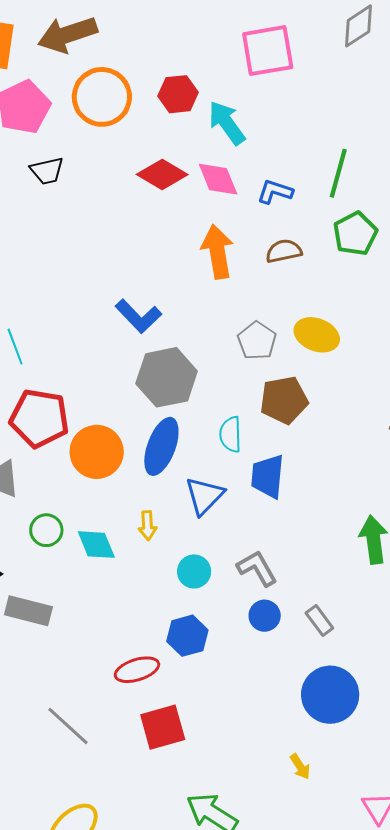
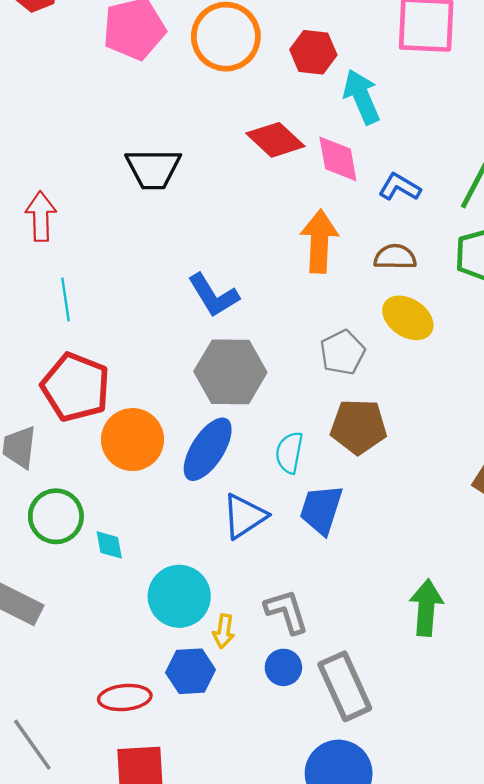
black trapezoid: (47, 171) -> (153, 169), moved, size x1.4
yellow ellipse: (317, 335) -> (408, 318), moved
yellow arrow: (147, 526) -> (224, 631), moved
green circle: (46, 530) -> (56, 516), size x1.4
cyan diamond: (96, 545) -> (109, 545), size x0.7
cyan circle: (194, 571) -> (179, 596), moved, size x1.6
gray rectangle: (319, 620) -> (345, 686), size x1.8

